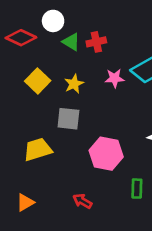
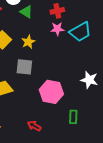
red cross: (96, 42) -> (57, 11), moved
pink star: (115, 78) -> (57, 29), moved

